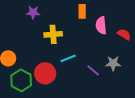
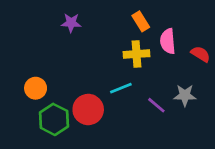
orange rectangle: (82, 11) -> (141, 21), turned -32
yellow cross: (53, 34) -> (137, 54), moved

